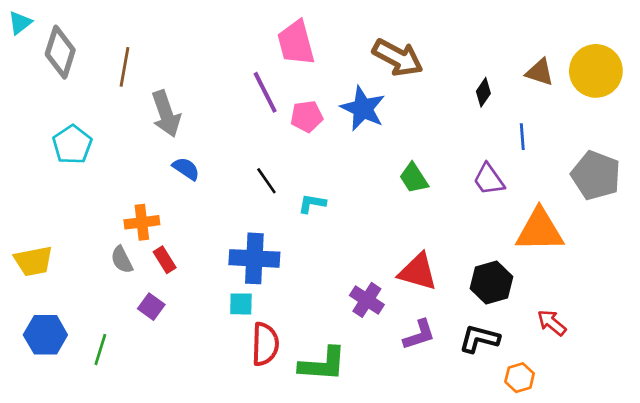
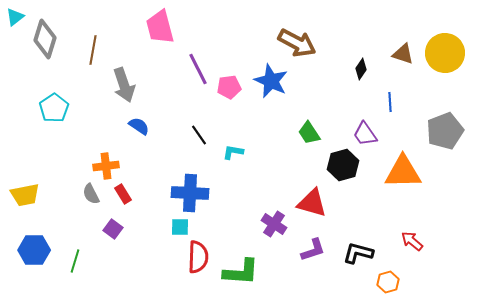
pink trapezoid: (296, 43) -> (160, 27), moved
gray pentagon: (596, 175) -> (445, 131), turned 30
black hexagon: (491, 283) -> (343, 165), moved

